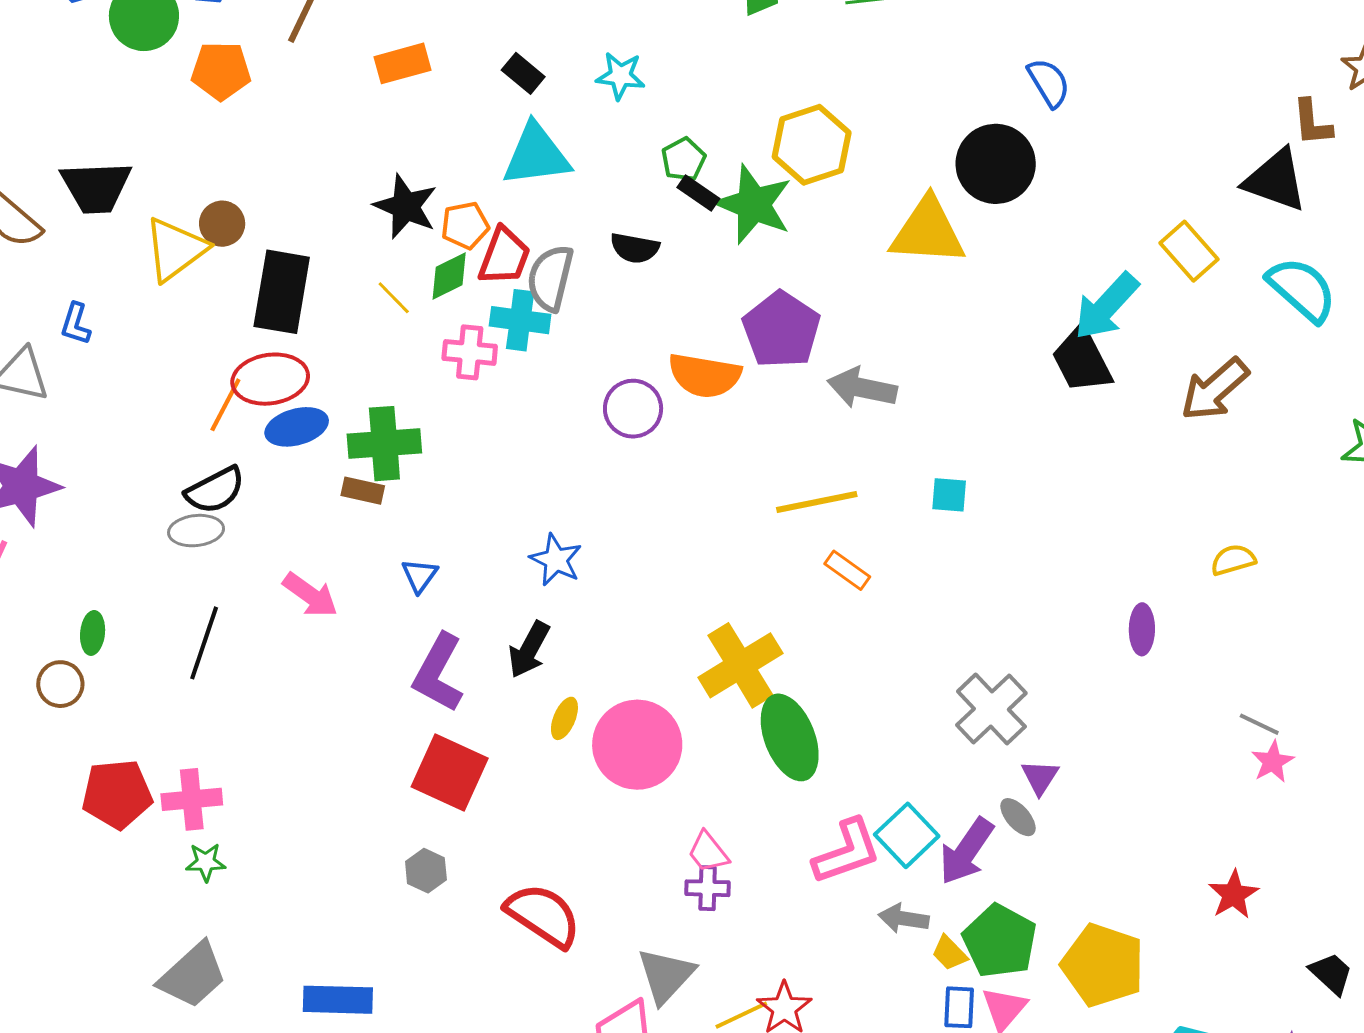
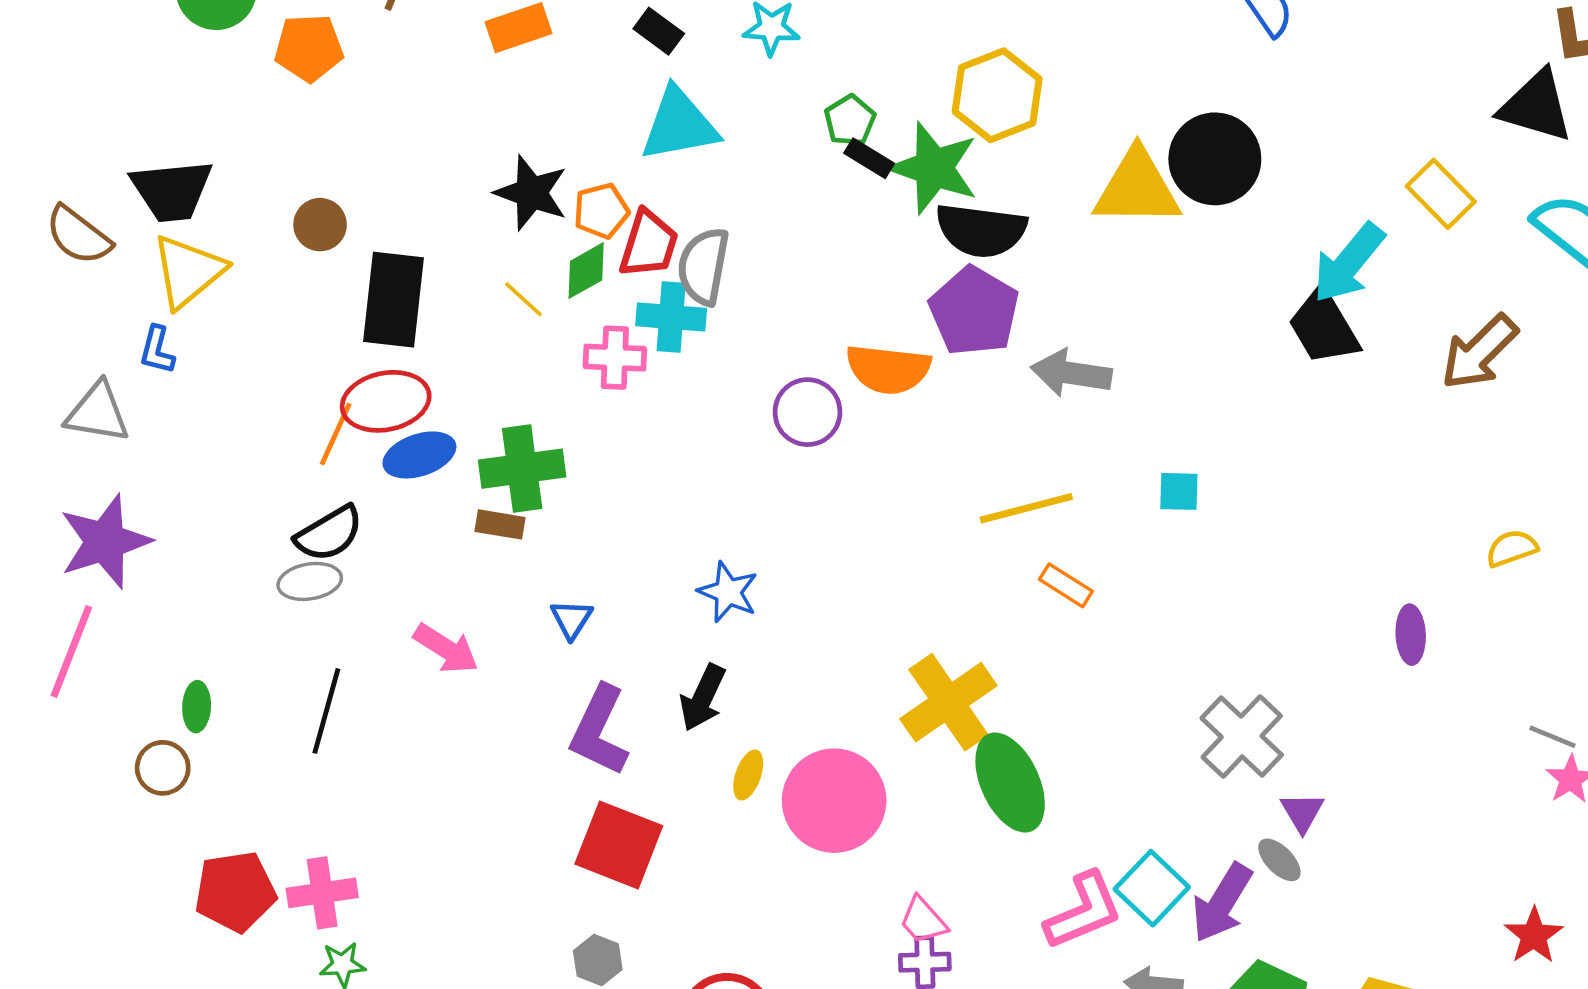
black circle: (996, 164) -> (1215, 159), moved
black semicircle: (635, 248) -> (981, 230), moved, size x1.6
yellow triangle: (175, 249) -> (188, 271), moved

